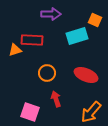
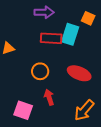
cyan rectangle: (77, 36) -> (70, 34), turned -55
red rectangle: (32, 40) -> (51, 38), moved

